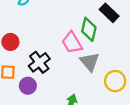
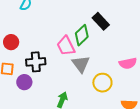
green diamond: (89, 29) -> (82, 35), turned 30
black cross: (39, 62) -> (36, 62), turned 30

